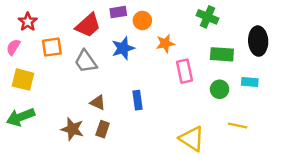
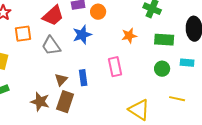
orange star: (165, 43) -> (129, 36), moved
pink rectangle: (185, 71) -> (115, 67), moved
blue rectangle: (138, 100) -> (83, 78), moved
brown triangle: (98, 103) -> (61, 80), turned 48
brown rectangle: (103, 129) -> (65, 102), size x1.5

